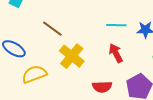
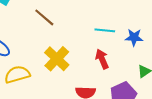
brown line: (52, 29) -> (44, 17), moved

